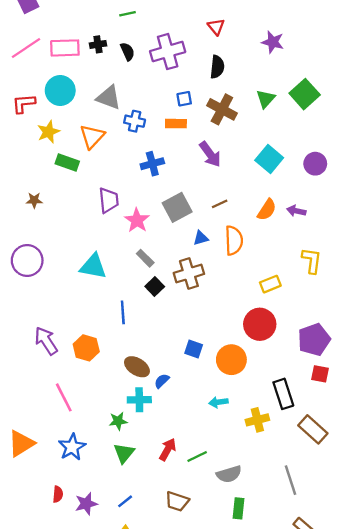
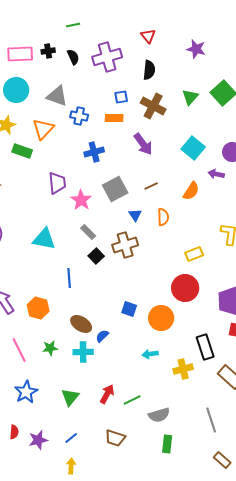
purple arrow: (296, 211) -> (216, 174), moved
blue triangle: (201, 238) -> (135, 215), turned -48
orange semicircle: (234, 240) -> (163, 217), size x0.7
green star: (118, 421) -> (50, 348), moved

